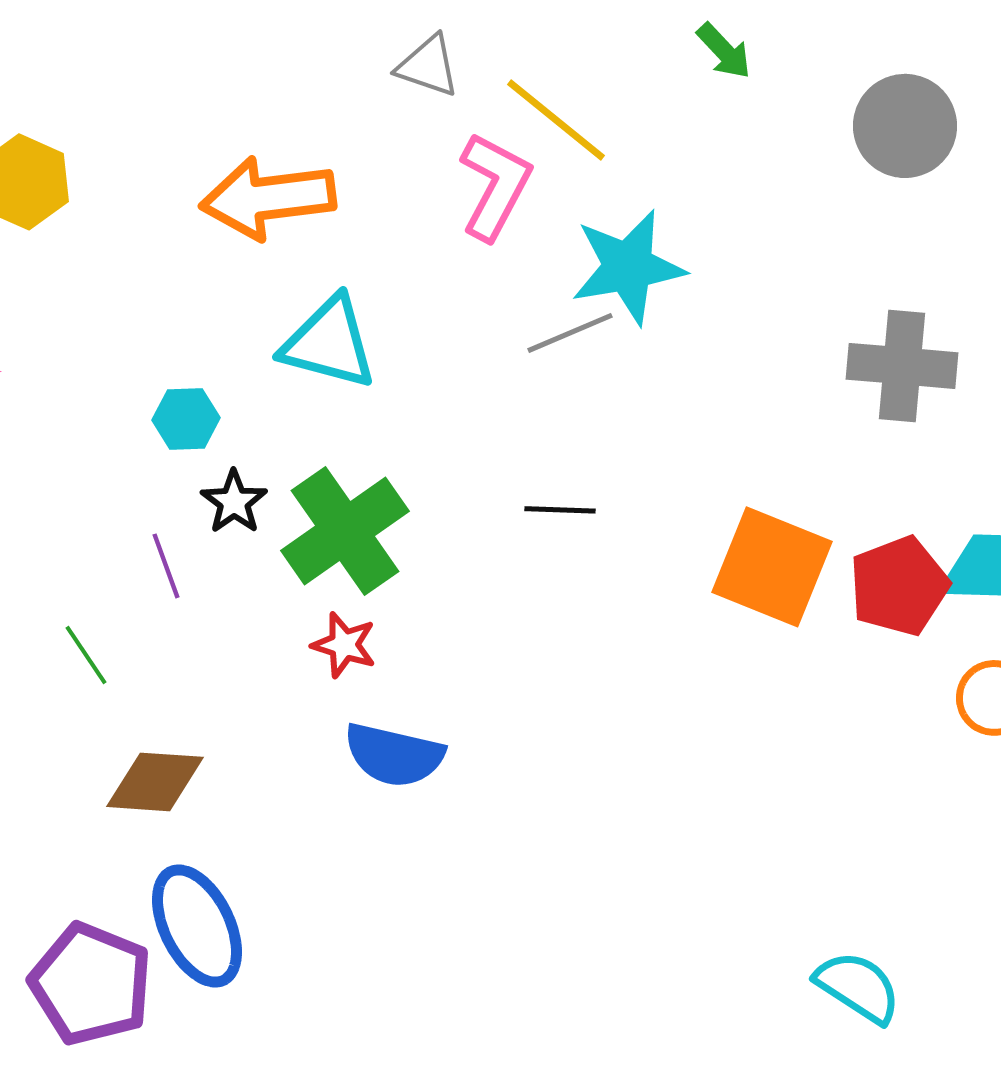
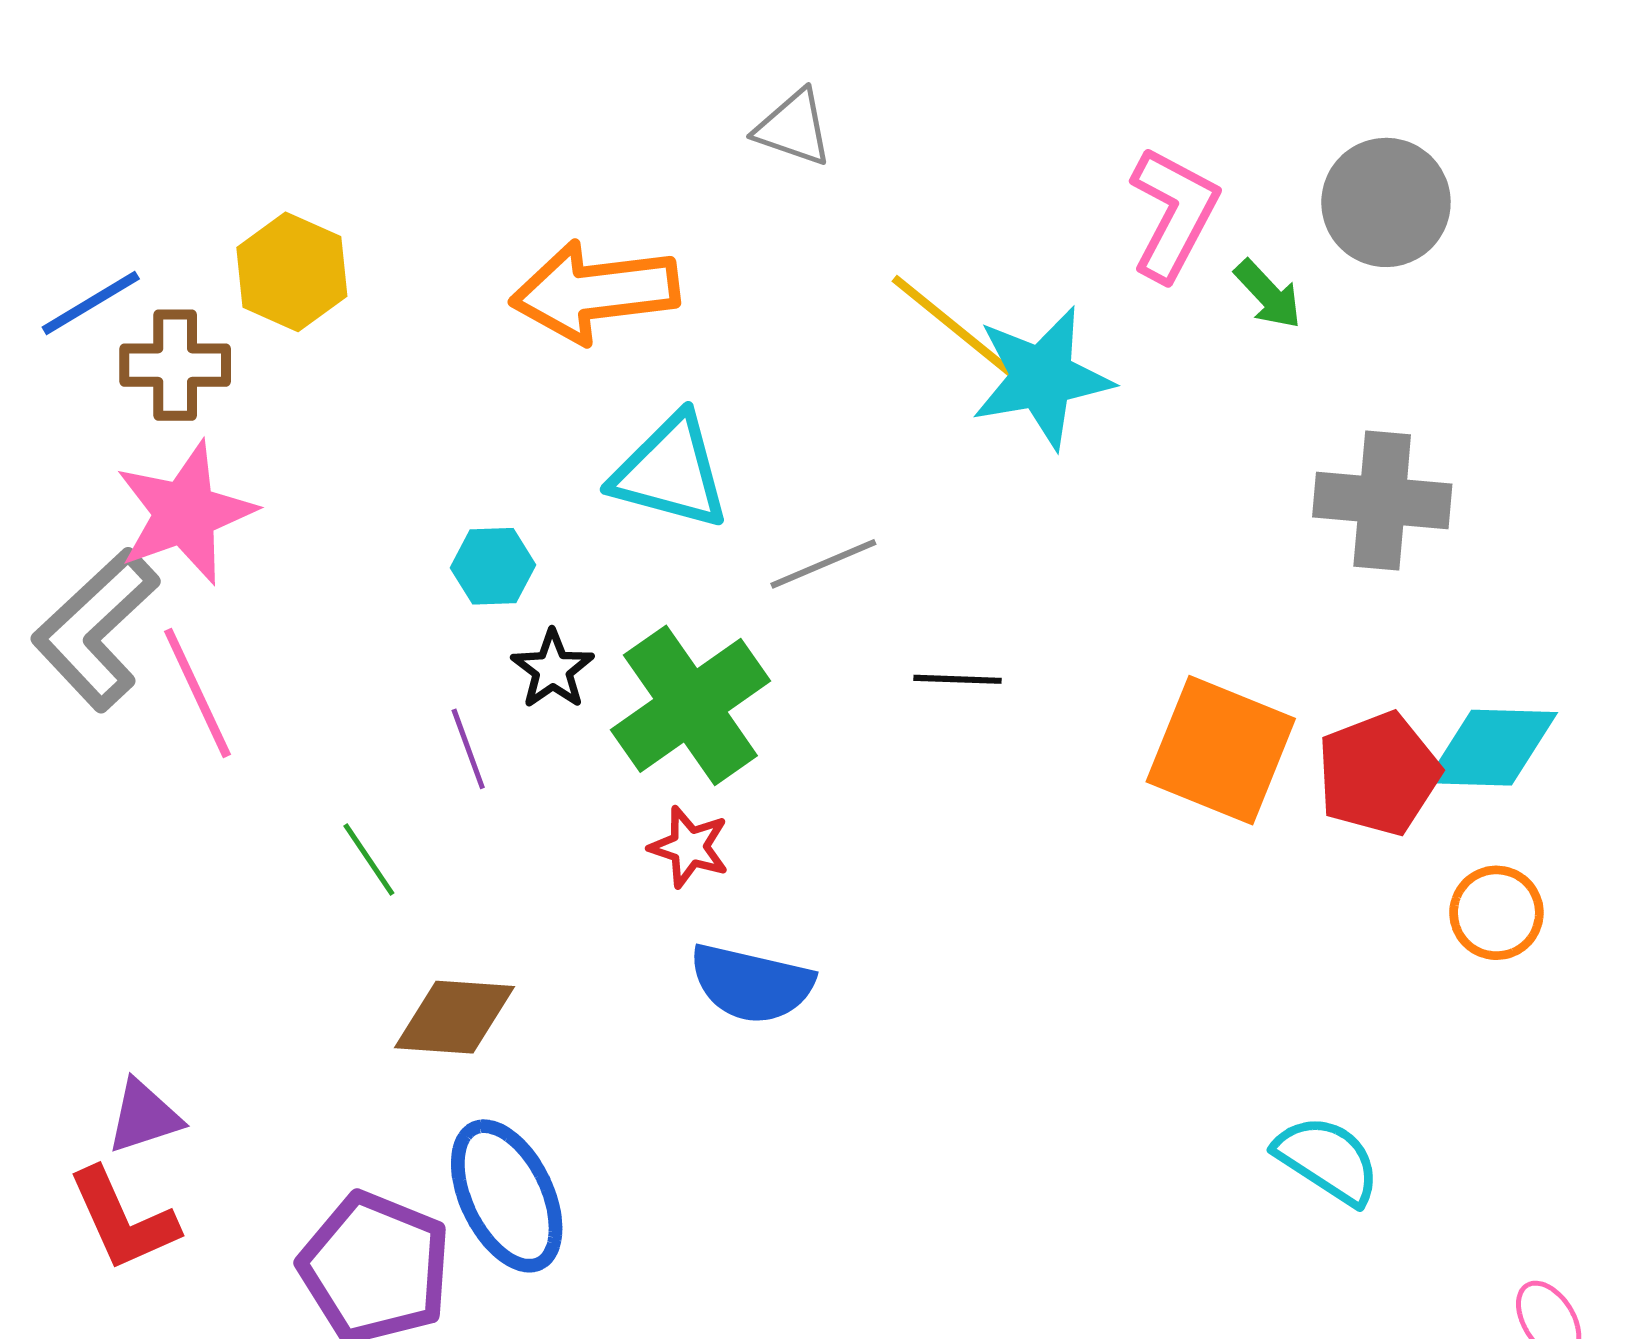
green arrow: (724, 51) -> (1268, 294), moved
yellow line: (556, 120) -> (953, 325), moved
pink L-shape: (495, 186) -> (1174, 214), moved
gray line: (570, 333) -> (823, 564), moved
cyan semicircle: (858, 987) -> (1328, 1160), moved

